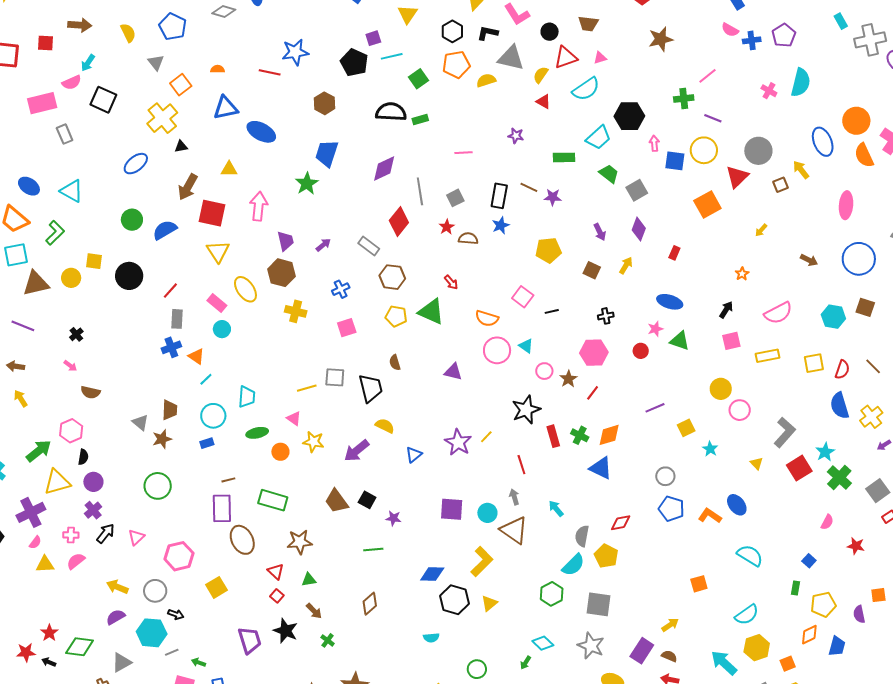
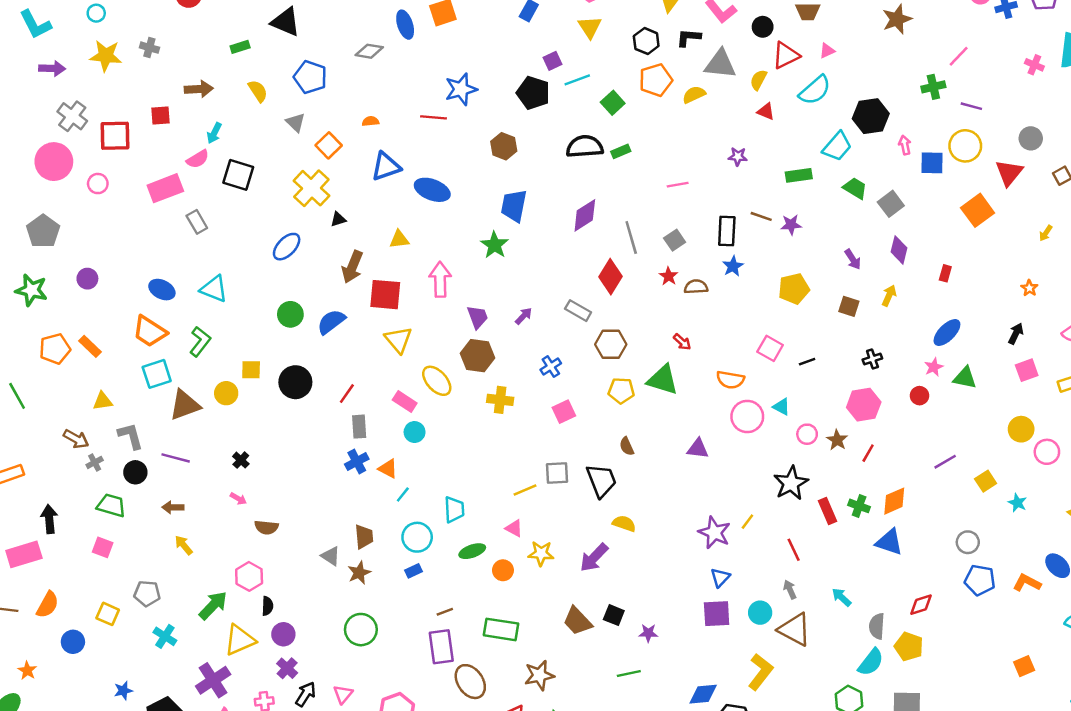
gray circle: (758, 151) -> (1031, 138), size x0.7
blue ellipse: (670, 302) -> (947, 333), turned -55
blue triangle: (414, 455) -> (720, 577), moved

